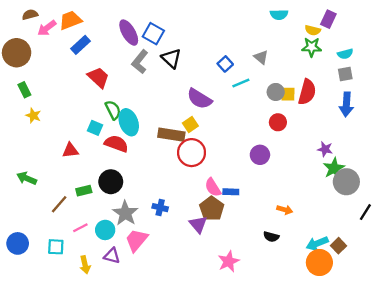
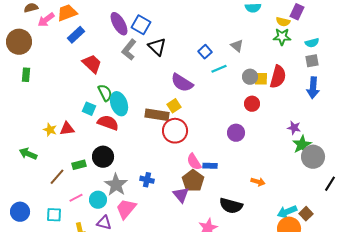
green rectangle: (24, 90) -> (26, 75), turned 32
yellow star: (33, 116) -> (50, 130), moved
black semicircle: (271, 237) -> (231, 206), moved, size x1.6

